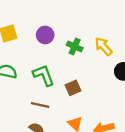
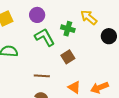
green cross: (75, 46) -> (68, 29), moved
green L-shape: (44, 75) -> (45, 37), moved

